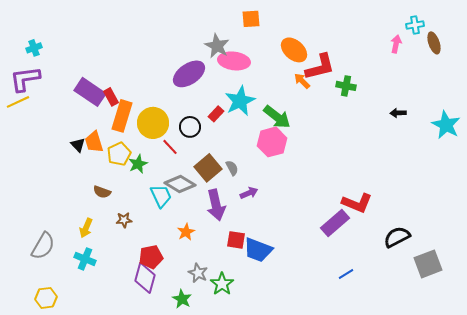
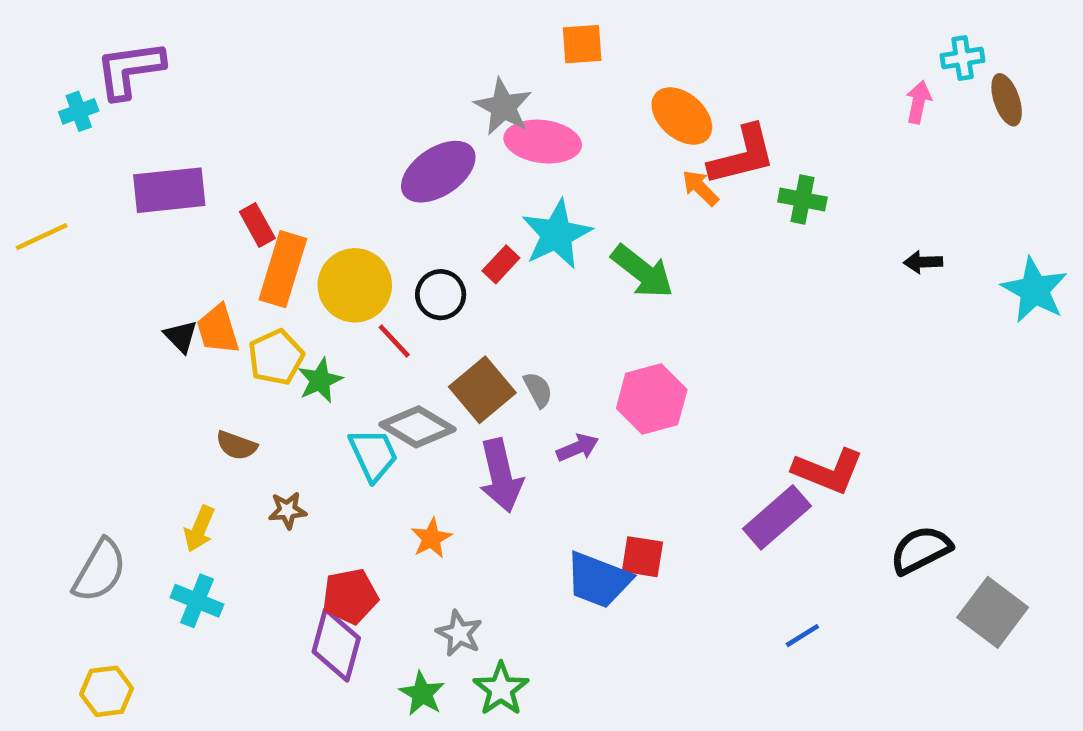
purple L-shape: (25, 79) -> (130, 70), moved
purple rectangle: (90, 92) -> (169, 190), moved, turned -40
pink hexagon: (272, 142) -> (652, 399), moved
red square: (236, 240) -> (642, 557), moved
gray square: (428, 264) -> (993, 612), turned -32
green star: (222, 284) -> (501, 689), moved

